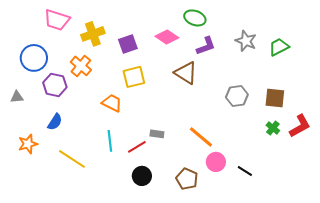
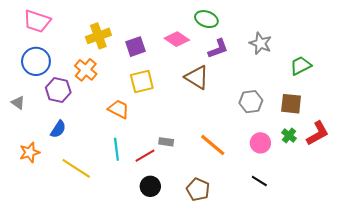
pink trapezoid: (57, 20) -> (37, 21), moved
green trapezoid: (279, 47) -> (301, 66), moved
gray triangle: (17, 97) -> (18, 103), turned 40
pink circle: (216, 162) -> (260, 143), moved

